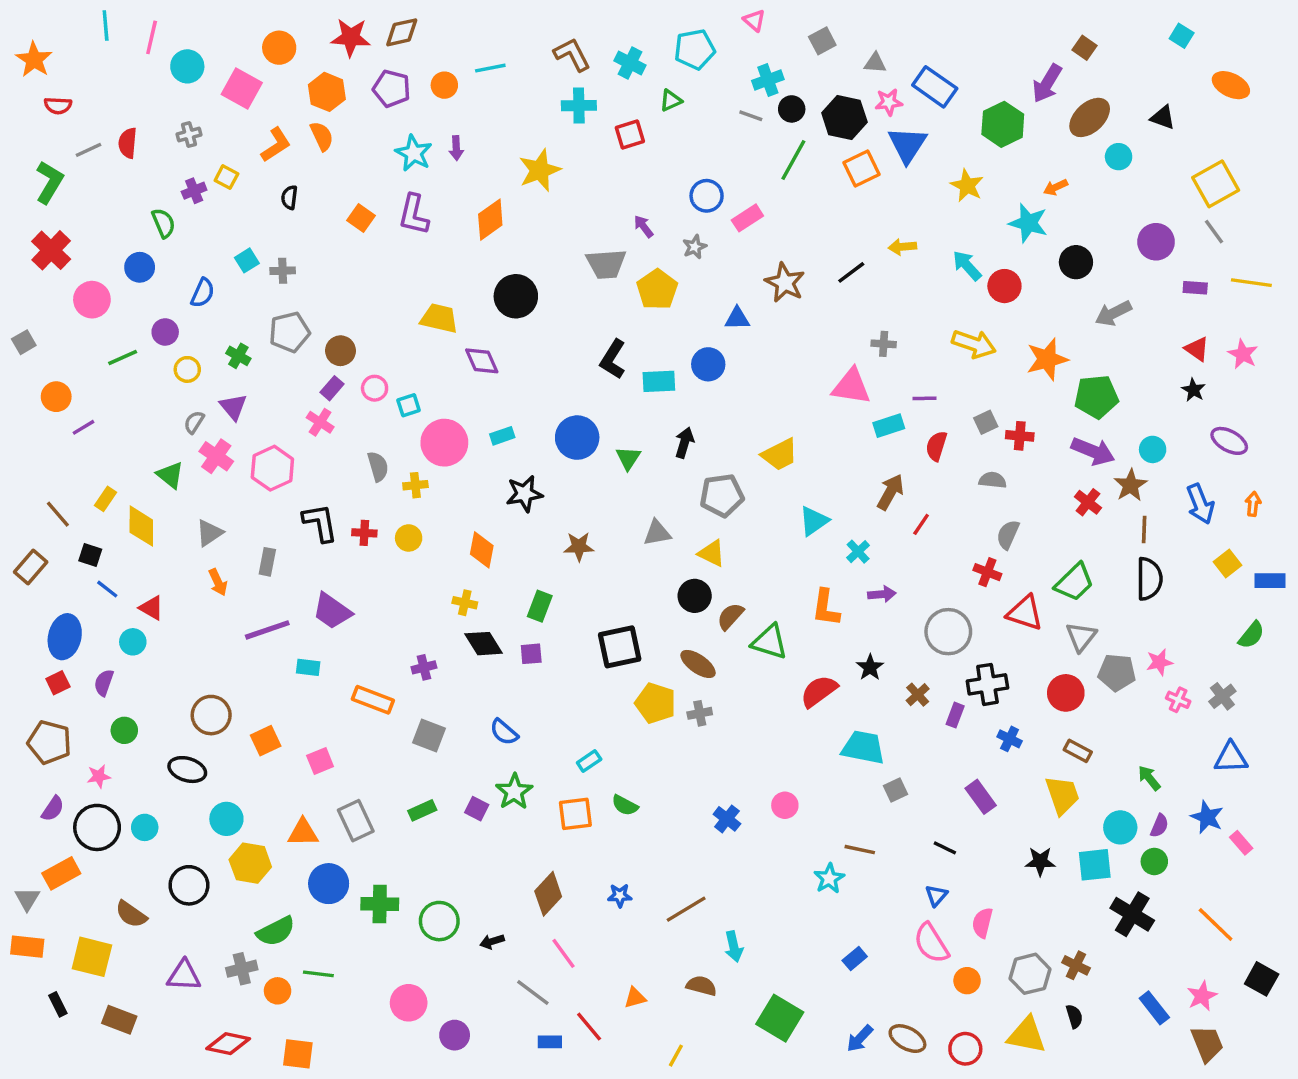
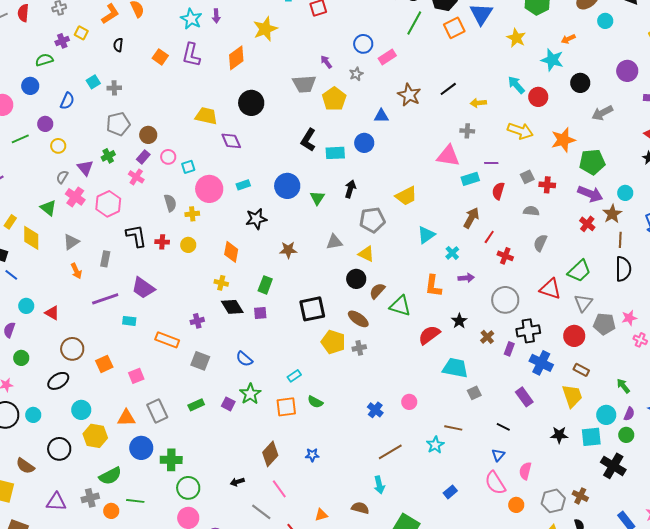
green semicircle: (163, 223) -> (44, 60), turned -84
yellow arrow: (902, 247) -> (478, 103), moved
green cross: (238, 356) -> (108, 156), moved, turned 32
red cross: (987, 572) -> (505, 256), moved
red triangle: (152, 608) -> (52, 313), moved
blue cross: (1010, 739) -> (541, 363), size x1.6
black ellipse: (187, 770) -> (58, 381), turned -50
brown line: (686, 909) -> (390, 452), moved
green circle: (439, 921) -> (188, 488), moved

